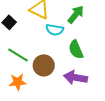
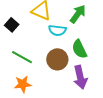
brown circle: (44, 65) -> (57, 59), moved
purple arrow: (76, 78) -> (80, 77), turned -110

